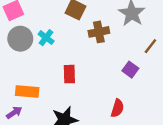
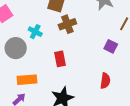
brown cross: (99, 32) -> (67, 24), moved
gray circle: (20, 39) -> (16, 48), moved

